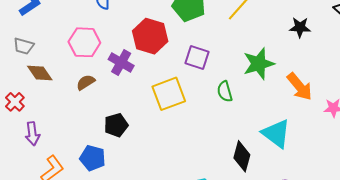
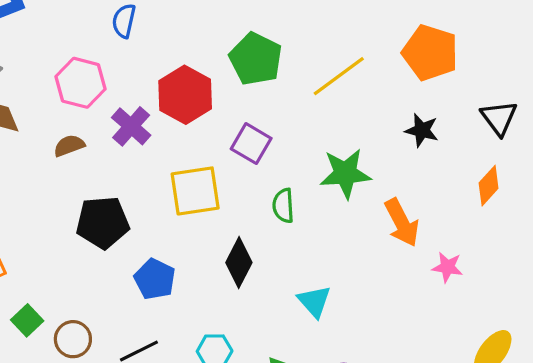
black pentagon: (116, 125) -> (103, 222), size x1.4
cyan triangle: (276, 134) -> (314, 301), moved, size x0.7
black diamond: (242, 156) -> (239, 263), moved
blue pentagon: (93, 158) -> (155, 279), moved

